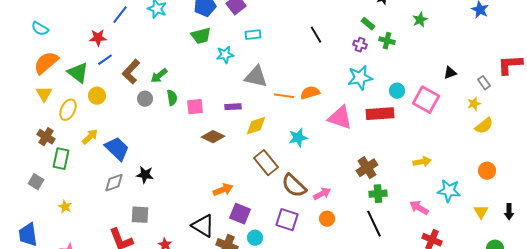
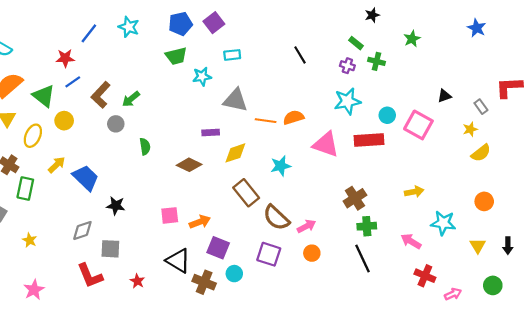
green semicircle: (172, 98) -> (145, 146), moved
pink square: (195, 107) -> (170, 215), moved
gray diamond: (114, 183) -> (82, 230), moved

